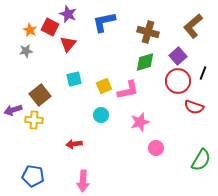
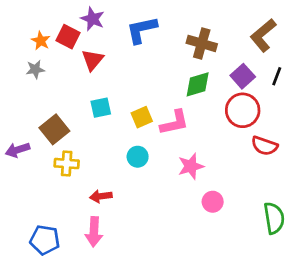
black line: (203, 73) -> (277, 76), moved
yellow cross: (34, 120) -> (67, 164), moved
green semicircle: (201, 160) -> (274, 218), turned -40
pink arrow: (83, 181) -> (94, 232), moved

